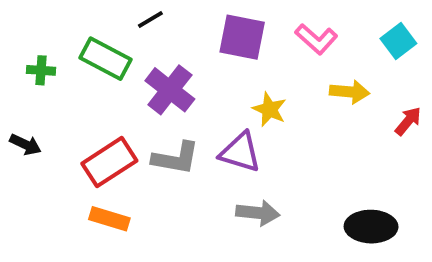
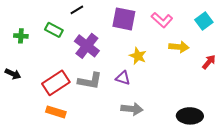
green rectangle: (105, 59) -> (54, 30), size x0.7
purple triangle: (240, 152) -> (123, 78), size x0.7

